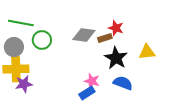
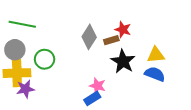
gray diamond: (84, 35) -> (89, 37), turned -65
green circle: (42, 40) -> (45, 59), moved
blue semicircle: (123, 83) -> (155, 74), moved

